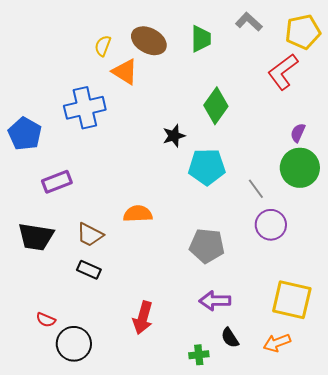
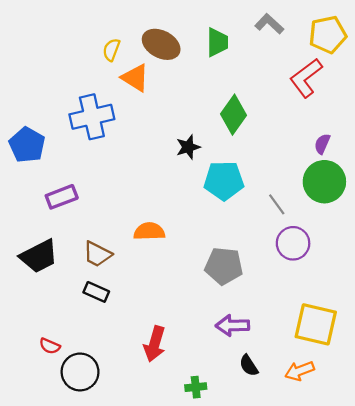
black trapezoid: (36, 237) -> (39, 256), turned -36
green cross: (199, 355) -> (196, 387), moved

